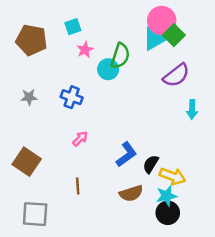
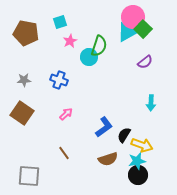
purple semicircle: (176, 75) -> (145, 62), size x0.7
cyan arrow: (192, 109) -> (151, 103), moved
brown square: (27, 162) -> (22, 113), moved
brown line: (78, 186) -> (64, 153), turned -32

